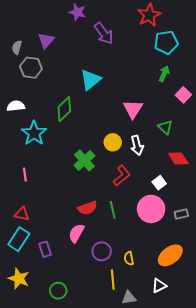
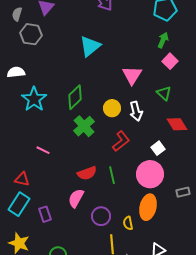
pink square: (183, 95) -> (170, 61), moved
green diamond: (64, 109) -> (75, 97), moved
pink line: (25, 175) -> (43, 150), moved, turned -56
gray rectangle: (181, 214) -> (183, 192), moved
orange ellipse: (170, 255) -> (148, 207), moved, turned -40

